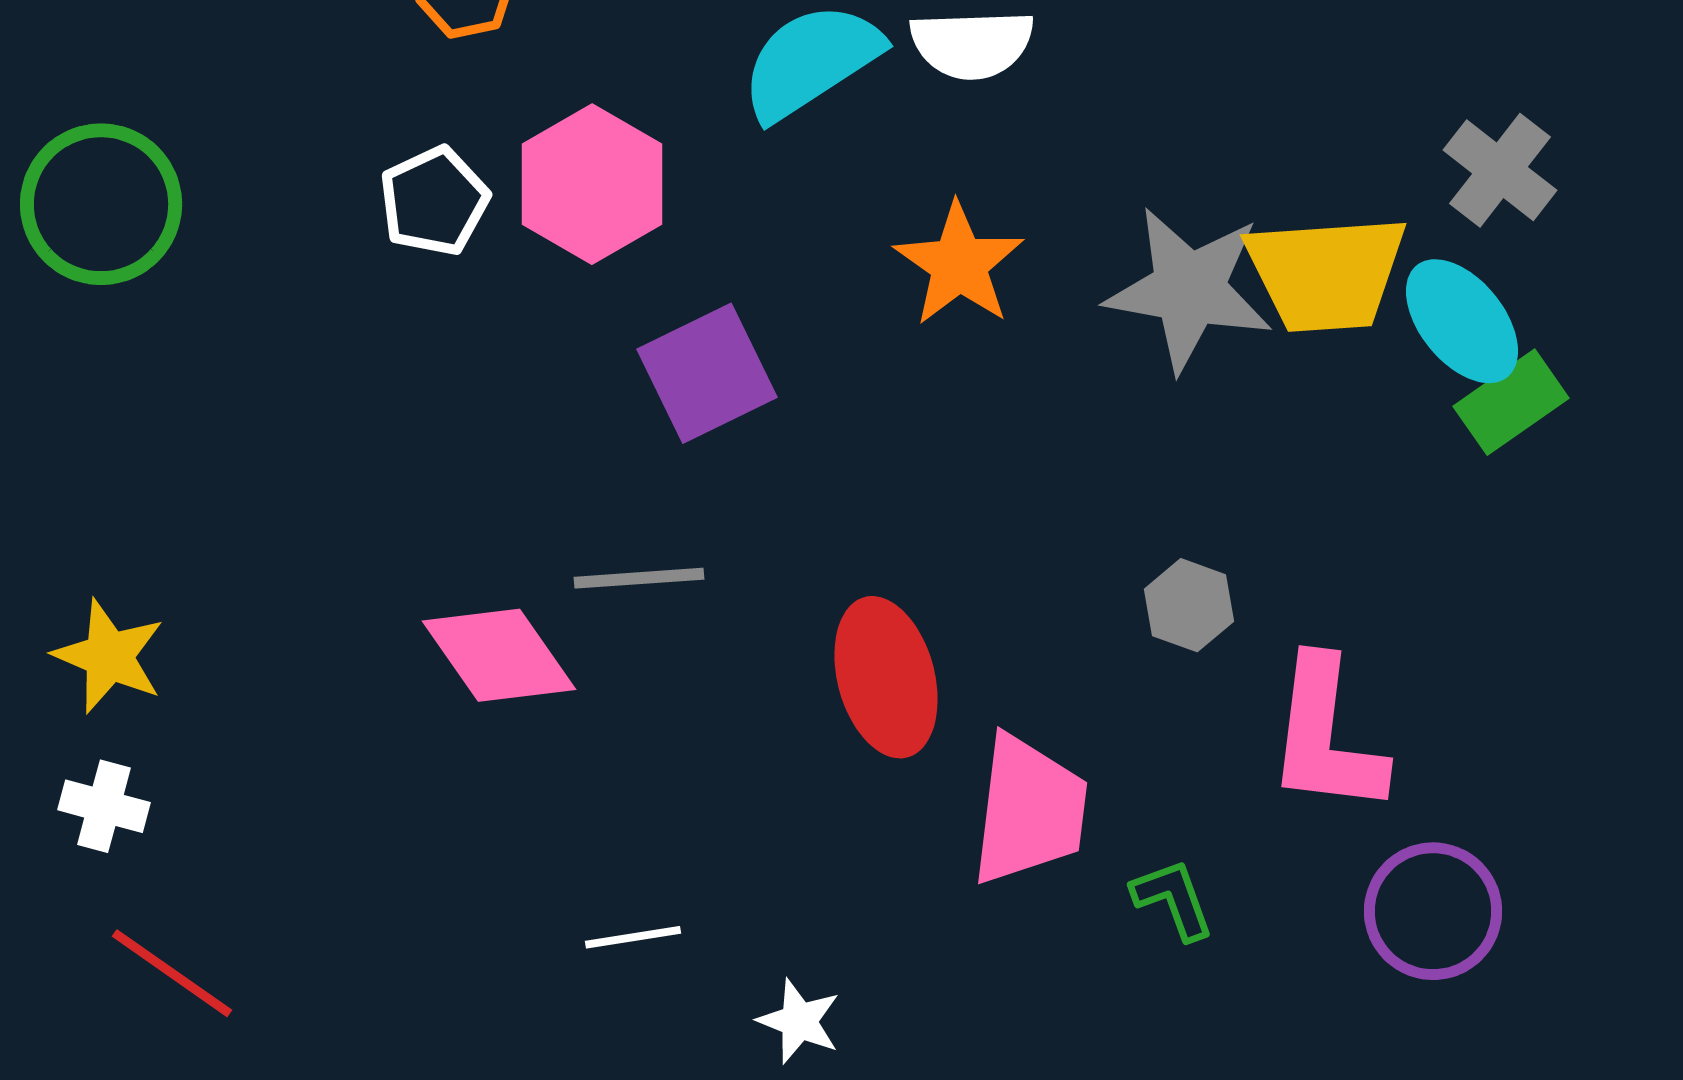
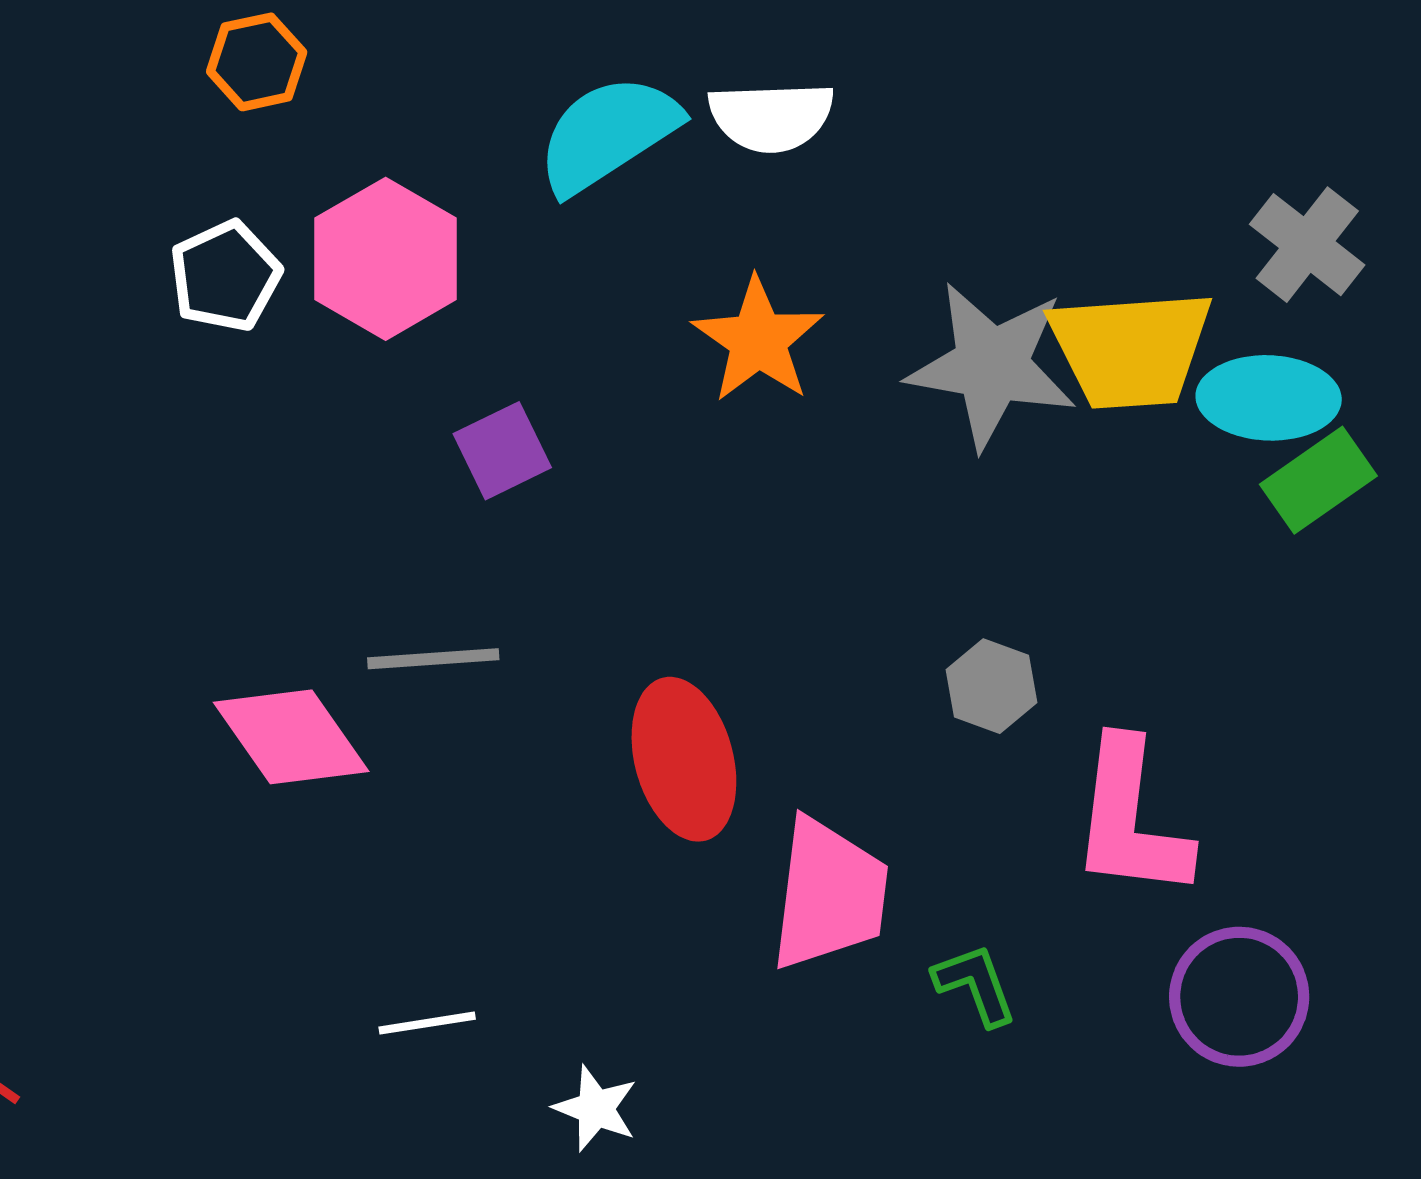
cyan ellipse: (1462, 321) -> (1269, 398), turned -49
purple square: (707, 373) -> (502, 451), size x0.7

